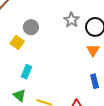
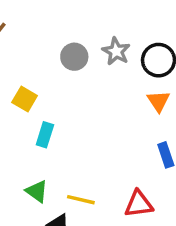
gray circle: (31, 27) -> (74, 57), moved
cyan rectangle: (27, 72) -> (45, 135), moved

